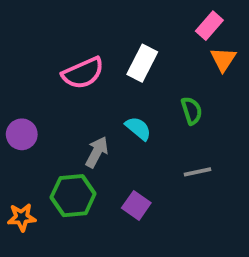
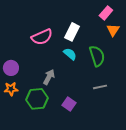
green semicircle: (192, 111) -> (97, 56), size x1.5
cyan semicircle: (138, 128) -> (70, 54), moved
orange star: (22, 217) -> (11, 89), moved

